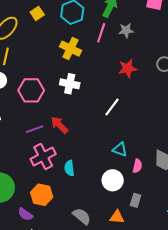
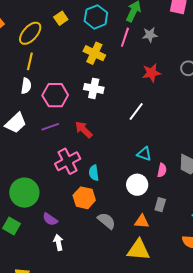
purple line: (35, 129) -> (50, 127), moved
orange hexagon: (42, 195) -> (84, 198), moved

